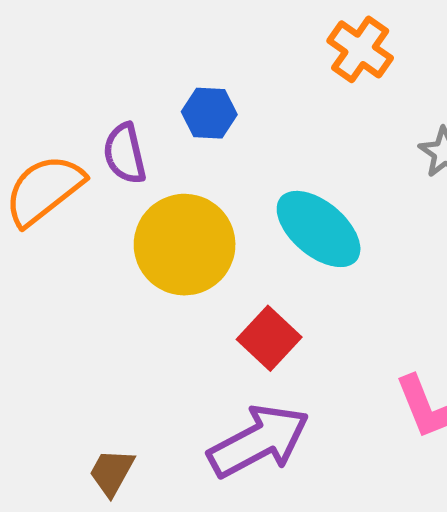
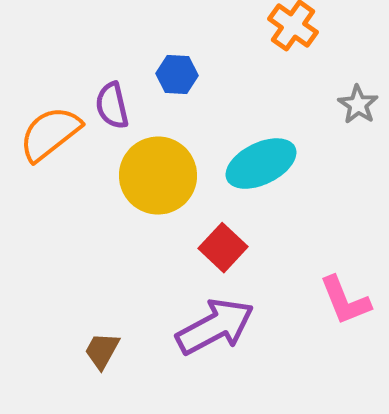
cyan ellipse: (319, 229) -> (261, 164), turned -66

